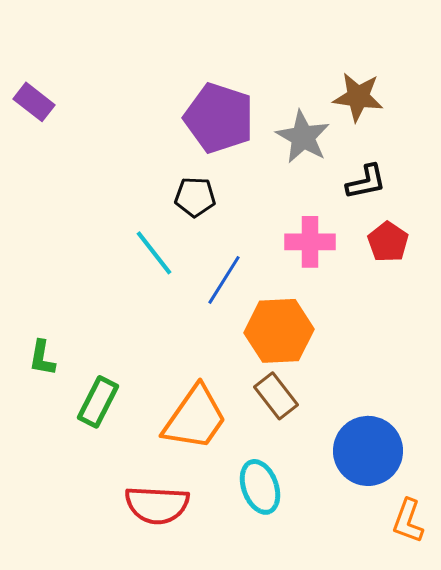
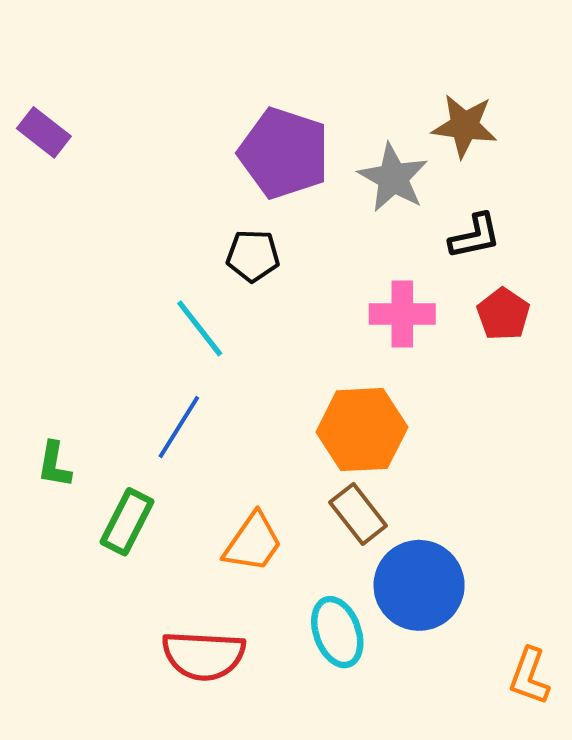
blue line: (224, 280) -> (179, 427), moved
orange trapezoid: (195, 418) -> (253, 543), size x0.7
blue circle: (368, 451) -> (419, 585), moved

